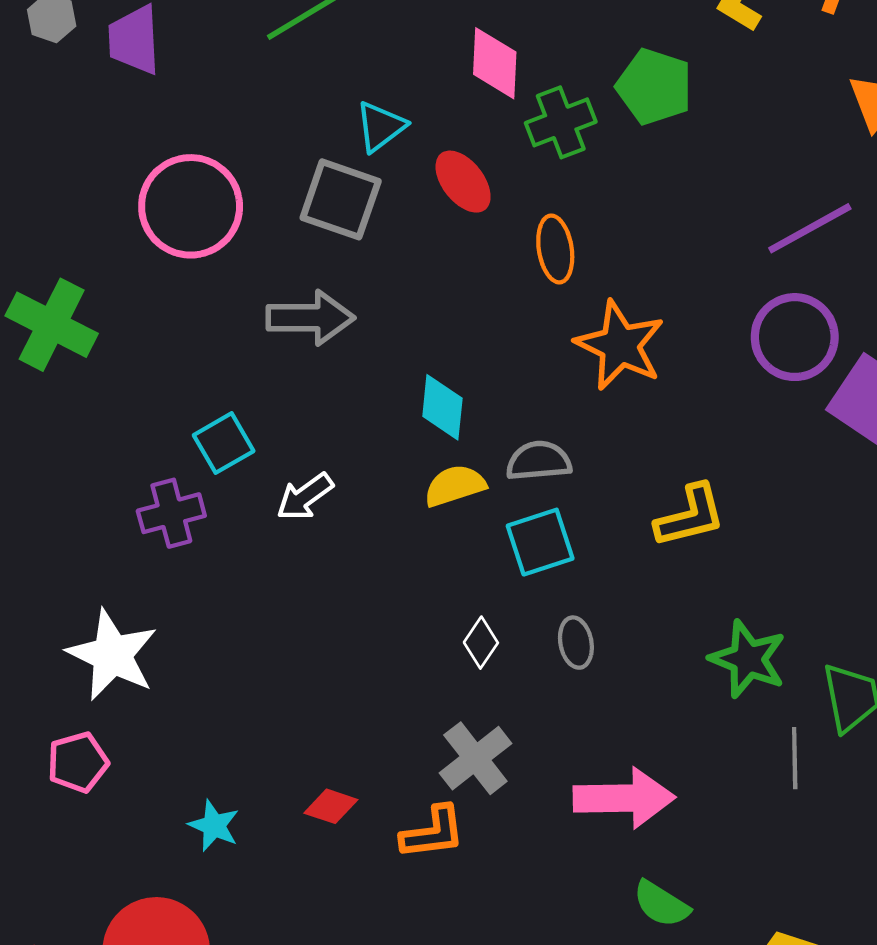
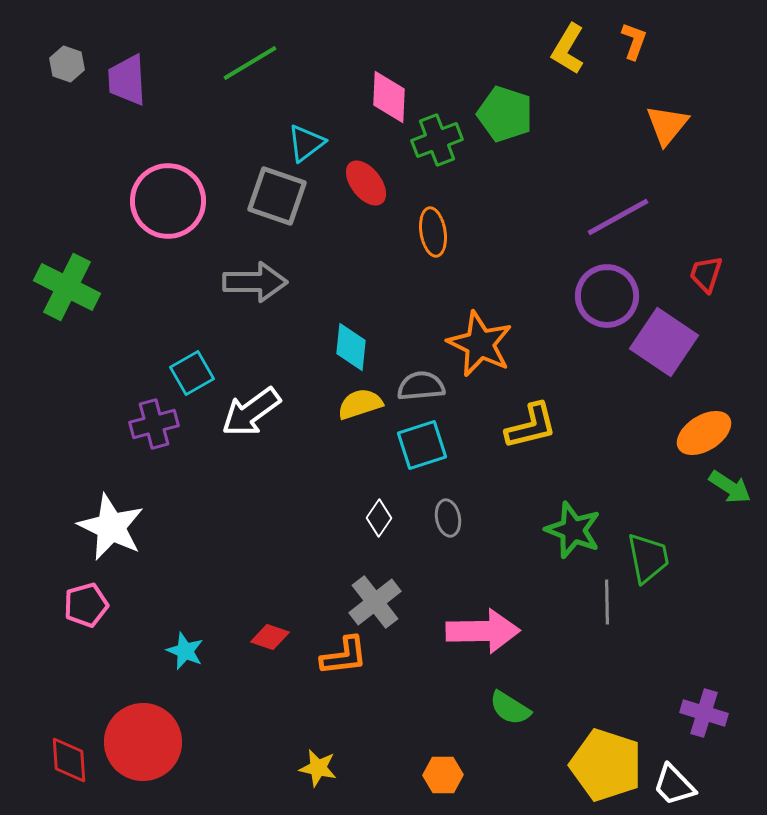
orange star: (620, 345) -> (480, 344), moved
white arrow: (305, 497) -> (251, 412), size x1.4

